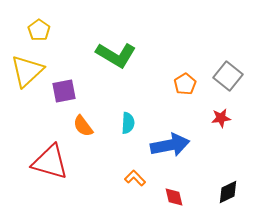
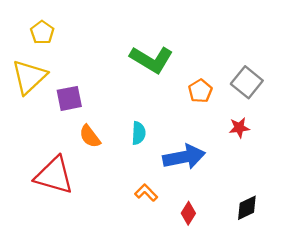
green L-shape: (116, 55) -> (152, 59), moved
red diamond: (174, 197) -> (188, 213), turned 45

